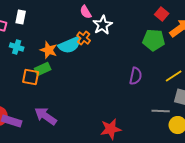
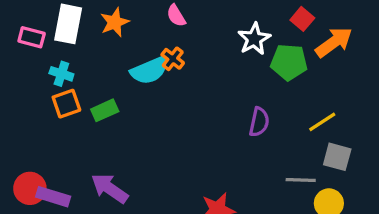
white rectangle: (21, 17) -> (68, 24), size x1.6
white star: (103, 25) -> (254, 39), moved
orange star: (49, 50) -> (115, 22), moved, turned 30
orange square: (31, 77) -> (66, 104), moved, turned -30

